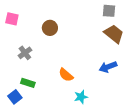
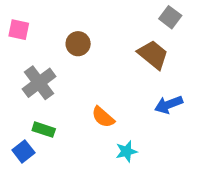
gray square: (109, 11) -> (170, 17), turned 32
brown trapezoid: (114, 34) -> (153, 55), moved
gray cross: (25, 53) -> (39, 83), size x1.5

